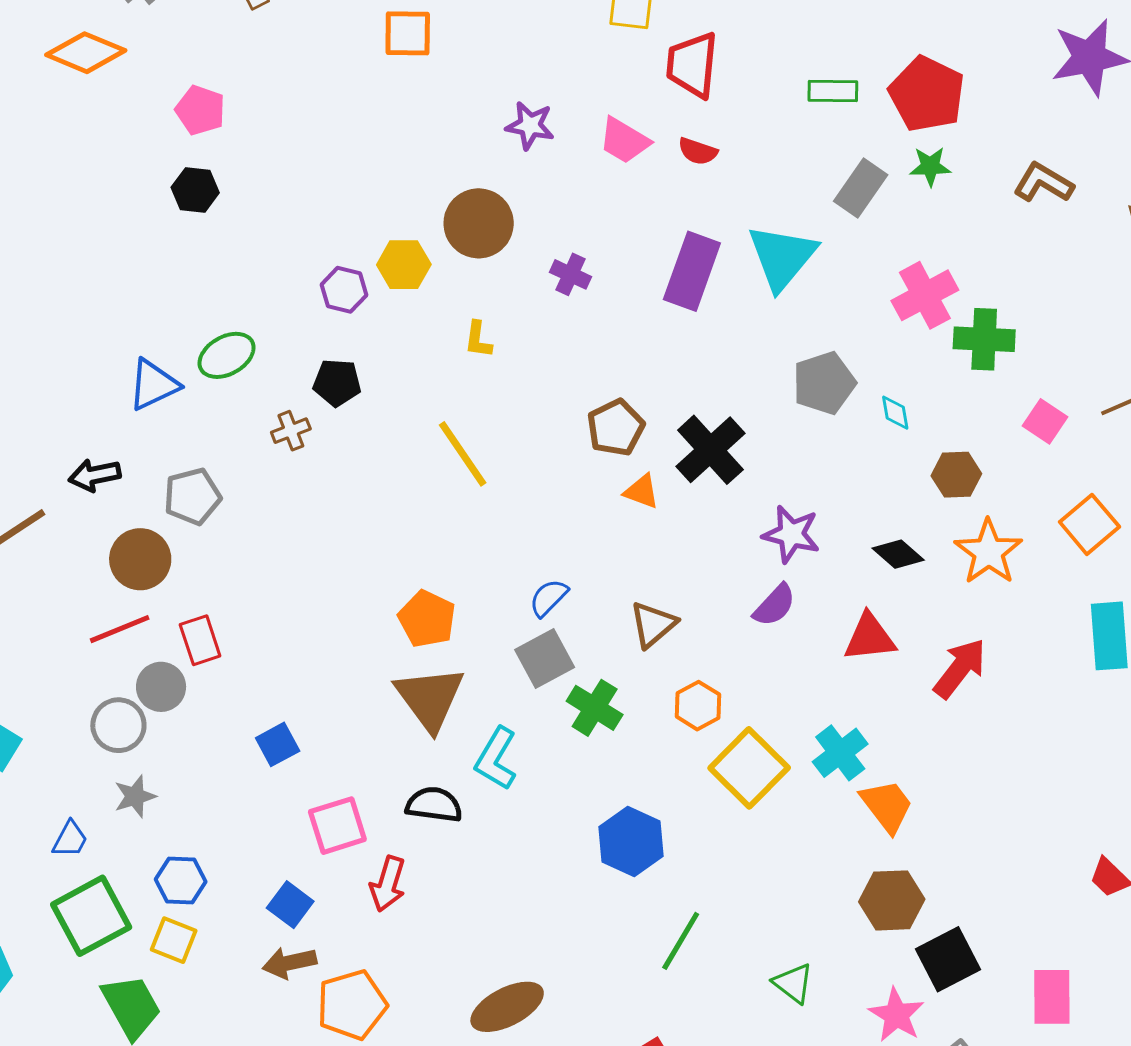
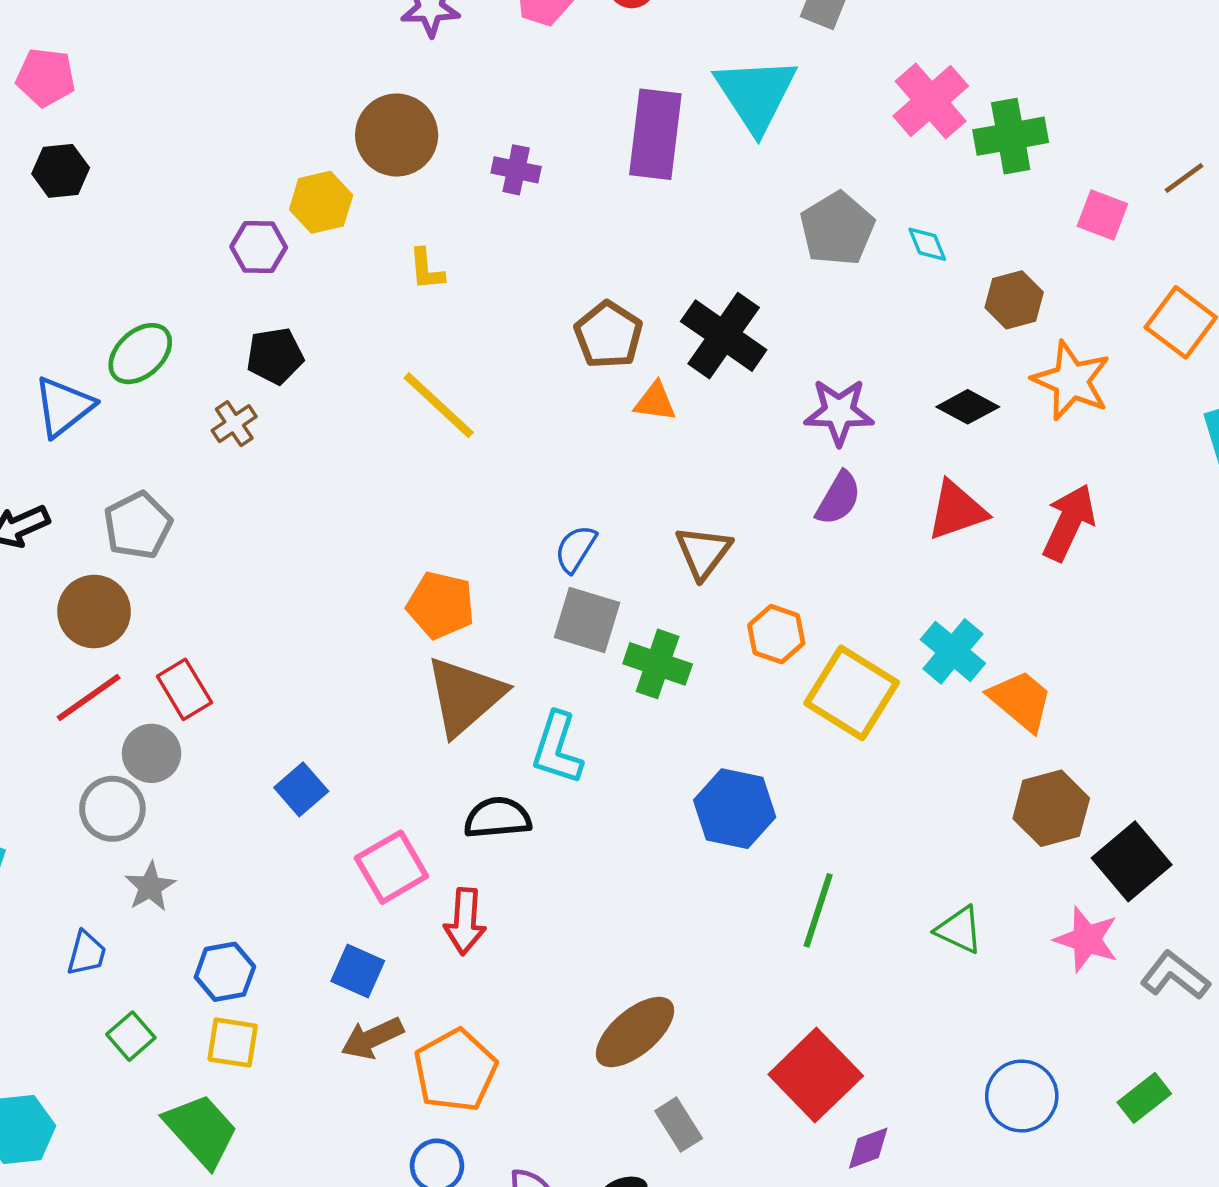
gray square: (545, 659) -> (587, 620), turned -32
brown triangle: (430, 698) -> (465, 696), turned 38
green square: (91, 916) -> (131, 1036), size x0.5

